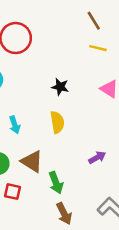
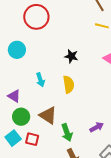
cyan arrow: (15, 125) -> (40, 80), moved
purple arrow: (97, 157) -> (97, 127), moved

